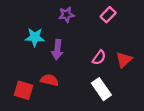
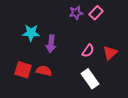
purple star: (66, 15) -> (76, 13), moved
red square: (24, 90) -> (23, 70), moved

